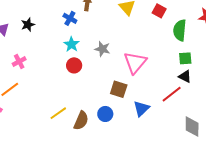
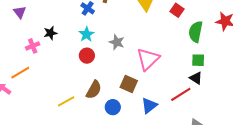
black star: (28, 25) -> (50, 33), moved
brown semicircle: (81, 121) -> (94, 90), moved

